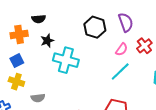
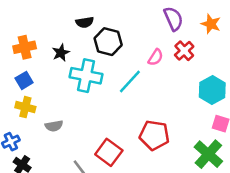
black semicircle: (39, 19) -> (85, 22), moved
purple semicircle: (126, 22) -> (173, 19), moved
black hexagon: (95, 27) -> (108, 42), moved
cyan line: (120, 71) -> (130, 82), moved

